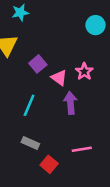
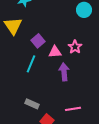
pink triangle: (59, 78) -> (55, 52), turned -40
cyan line: (29, 105) -> (31, 64), moved

